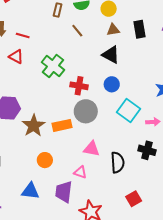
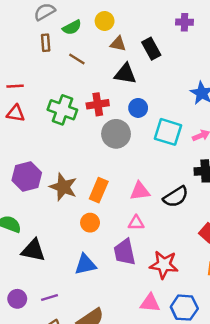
black rectangle: (140, 29) -> (151, 49), moved
brown triangle: (113, 30) -> (118, 44), turned 40
red cross: (79, 86) -> (98, 104), moved
gray circle: (86, 111) -> (116, 134), moved
orange rectangle: (62, 125) -> (99, 190), moved, turned -36
black semicircle: (118, 162) -> (176, 197), turned 80

